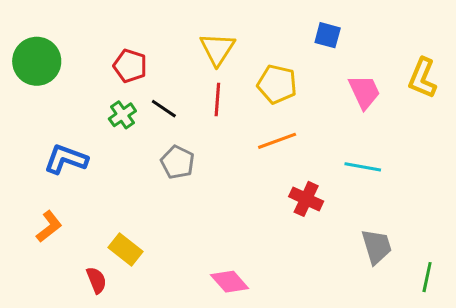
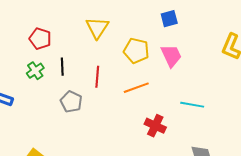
blue square: (328, 35) -> (169, 19), turned -30
pink trapezoid: (364, 92) -> (171, 56), moved
red line: (217, 99) -> (97, 77), moved
black line: (164, 109) -> (62, 67), turned 54

